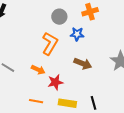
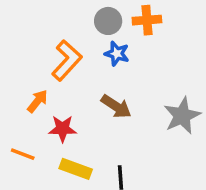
gray circle: (59, 17) -> (108, 21), moved
orange arrow: (38, 70) -> (37, 101), turned -88

